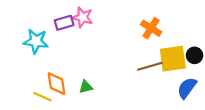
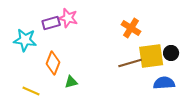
orange diamond: (57, 84) -> (53, 63), moved, turned 30
blue semicircle: (187, 88) -> (164, 83), turned 50

